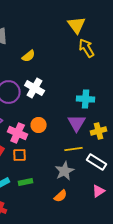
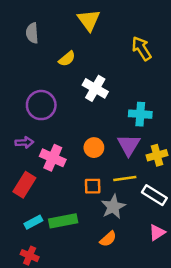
yellow triangle: (77, 25) -> (89, 20), moved
white cross: (35, 88) -> (95, 88), moved
orange circle: (39, 125) -> (94, 148), moved
orange square: (20, 155) -> (93, 186), moved
green rectangle: (26, 182) -> (63, 221), size x1.5

